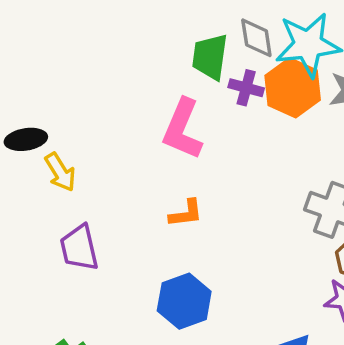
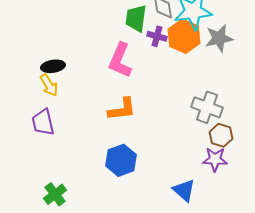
black ellipse: (26, 139) -> (53, 66), moved
orange L-shape: (186, 213) -> (122, 109), size x1.4
purple trapezoid: (79, 248) -> (43, 122), moved

